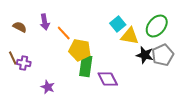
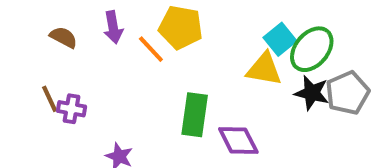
cyan square: (118, 24) -> (280, 39), moved
green ellipse: (157, 26) -> (312, 49), moved
yellow triangle: (130, 36) -> (264, 69), moved
yellow pentagon: (80, 50) -> (181, 27), moved

